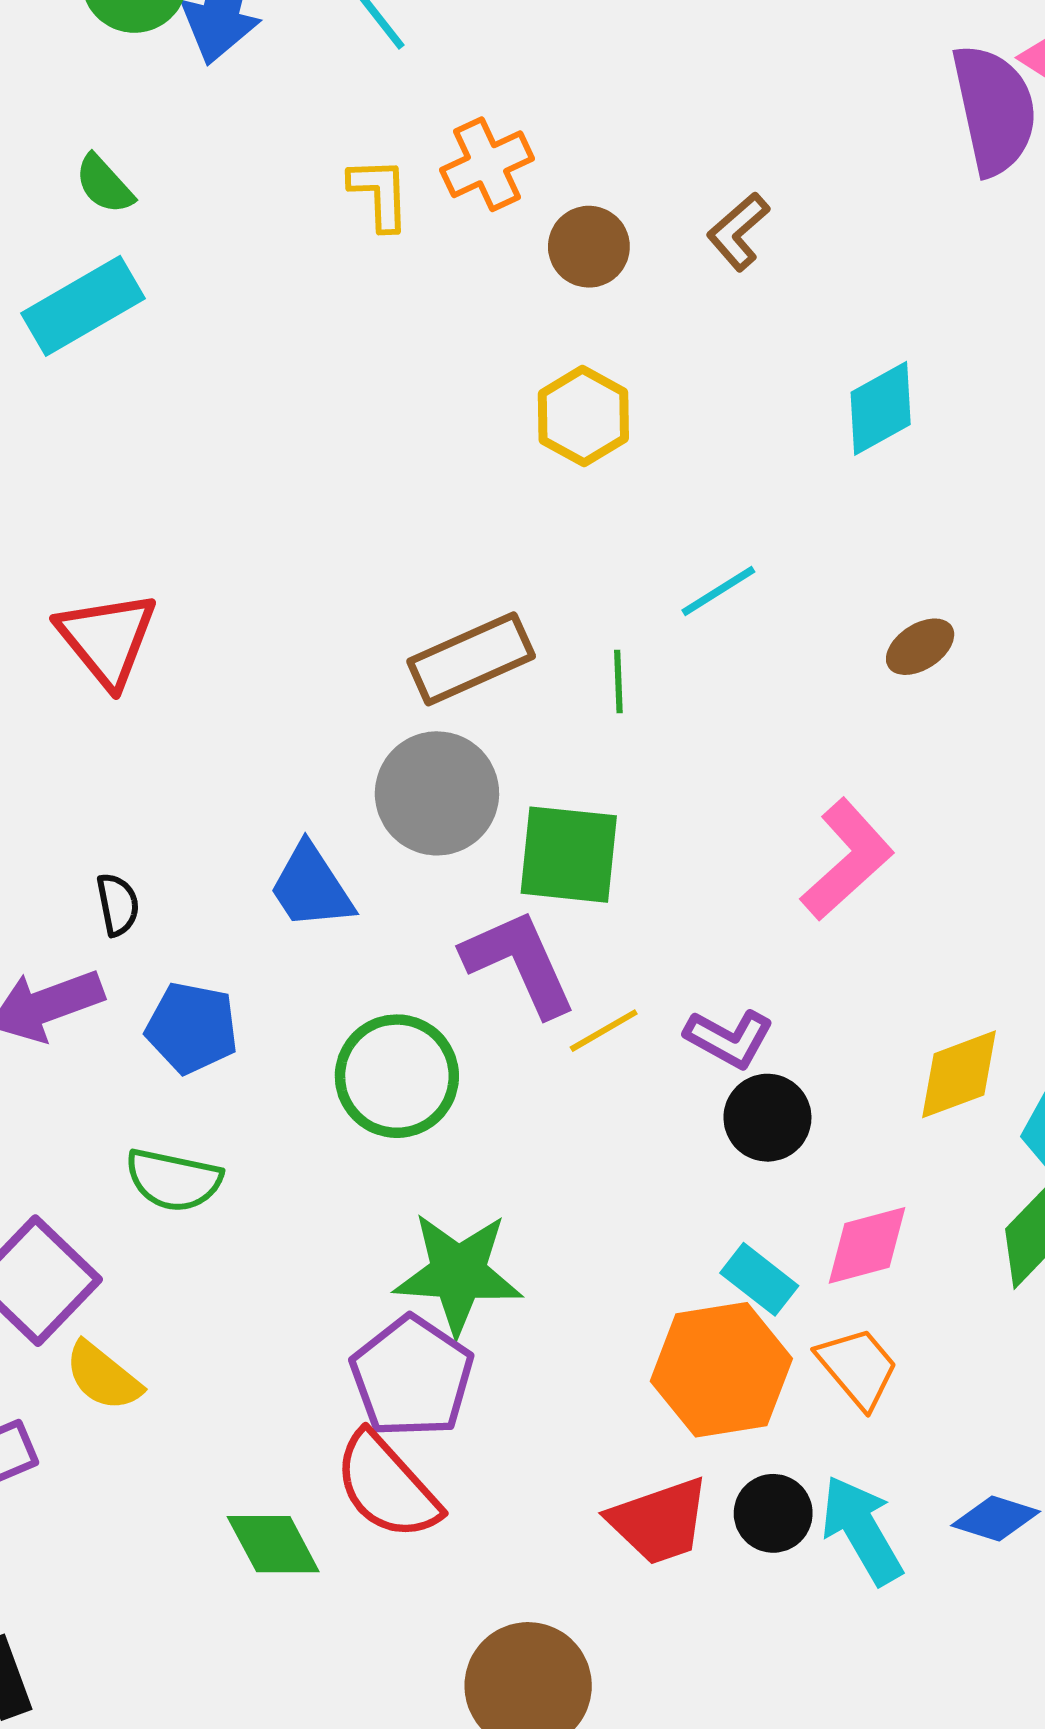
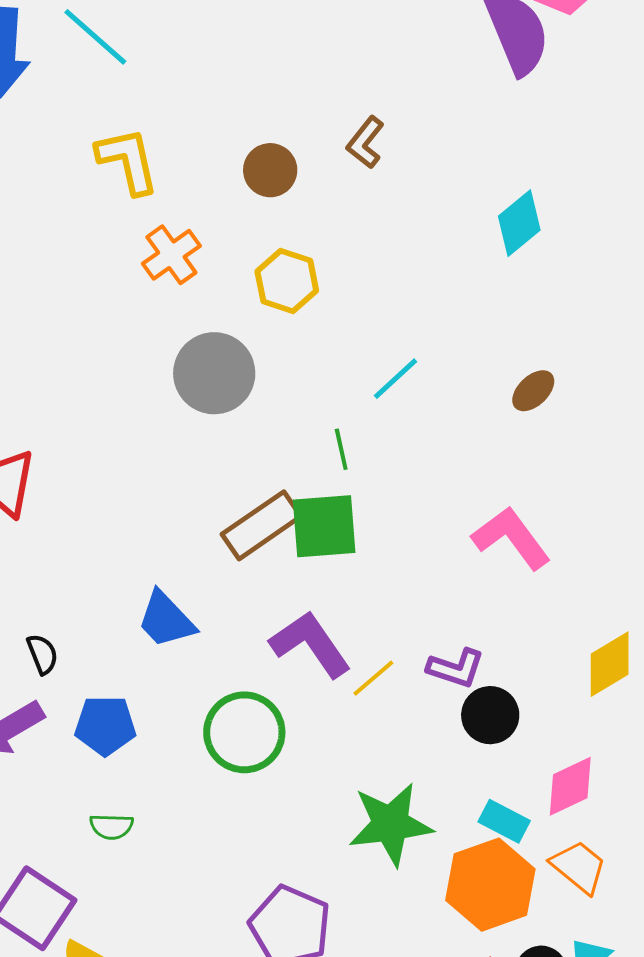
orange cross: (487, 164) -> (171, 255), moved
yellow L-shape: (380, 194) -> (128, 161), size x1.4
cyan diamond: (881, 408) -> (519, 223), moved
brown rectangle: (471, 659) -> (261, 525), moved
gray circle: (437, 793) -> (214, 373), moved
green square: (569, 855) -> (324, 526), moved
pink L-shape: (847, 860) -> (511, 538), turned -74
green semicircle: (174, 1180) -> (112, 827), size x0.7
green star: (458, 1273) -> (391, 824), moved

